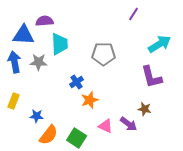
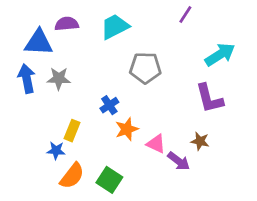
cyan trapezoid: (60, 44) -> (115, 27), moved, turned -115
yellow rectangle: (14, 101) -> (72, 131), moved
pink triangle: (106, 126) -> (156, 144), moved

